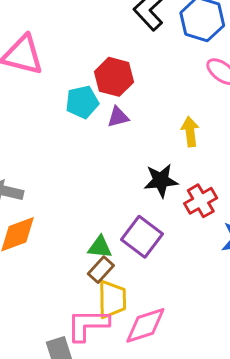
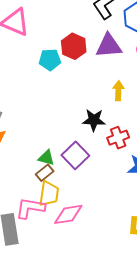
purple triangle: (118, 117) -> (109, 46), moved, size x1.8

